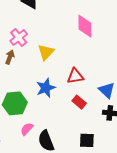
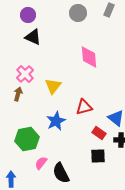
red rectangle: (79, 102) -> (99, 133), moved
black square: (87, 140) -> (98, 156), moved

